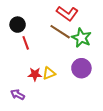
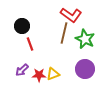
brown line: (60, 32) -> (64, 33), turned 70
purple arrow: (18, 95) -> (22, 70), moved, turned -72

